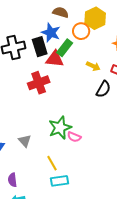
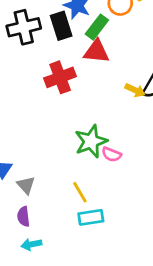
red triangle: (55, 59) -> (96, 51), moved
yellow arrow: (93, 66) -> (135, 90), moved
gray triangle: (25, 141) -> (26, 185), moved

